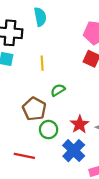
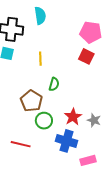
green semicircle: (58, 90) -> (54, 84), turned 136
blue cross: (74, 151) -> (67, 141), turned -30

